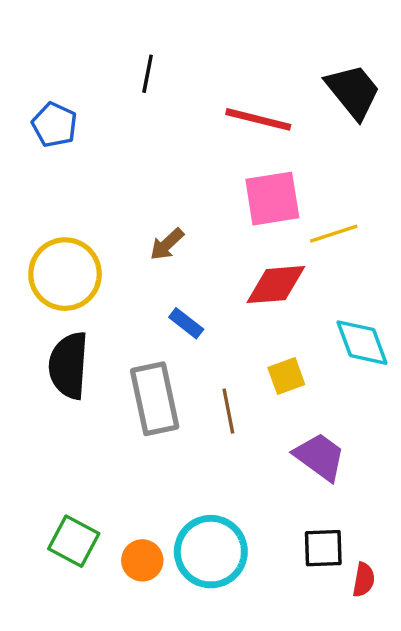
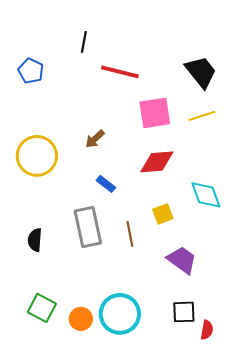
black trapezoid: (353, 91) -> (201, 72), moved
red line: (258, 119) -> (120, 72), moved
yellow line: (334, 234) -> (202, 116), moved
black semicircle: (69, 365) -> (35, 240), moved, size x0.6

